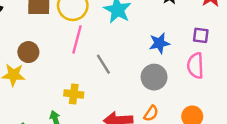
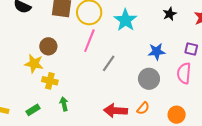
gray line: (103, 64) -> (109, 63), turned 60
yellow cross: (74, 94) -> (50, 81), moved

